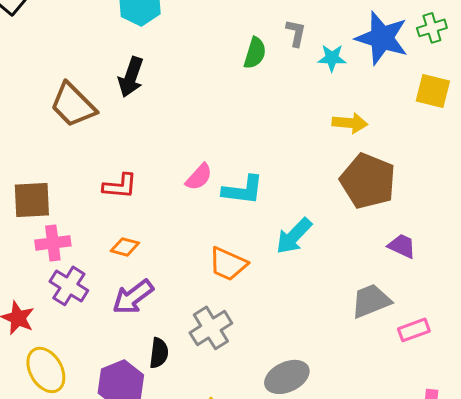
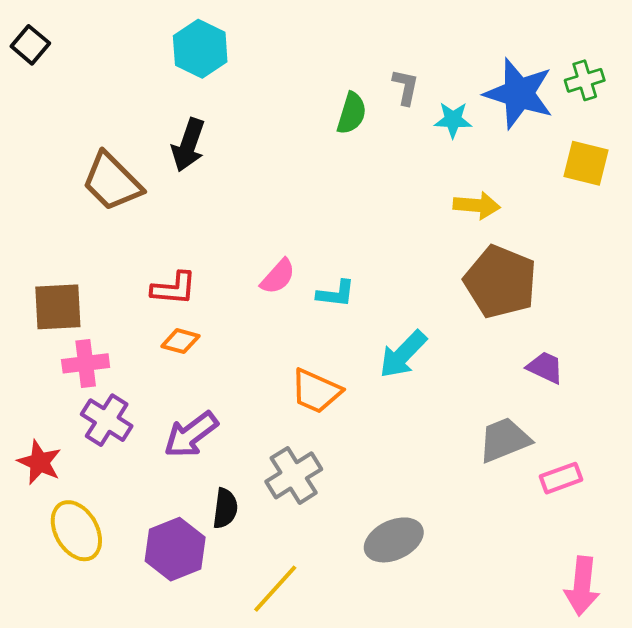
cyan L-shape: (243, 190) -> (336, 294), size x0.7
orange diamond: (125, 247) -> (180, 341), moved

